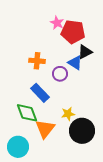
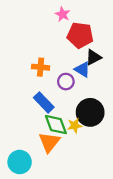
pink star: (57, 23) -> (63, 14), moved
green diamond: (27, 113) -> (56, 125), moved
black circle: (82, 131) -> (90, 112), moved

